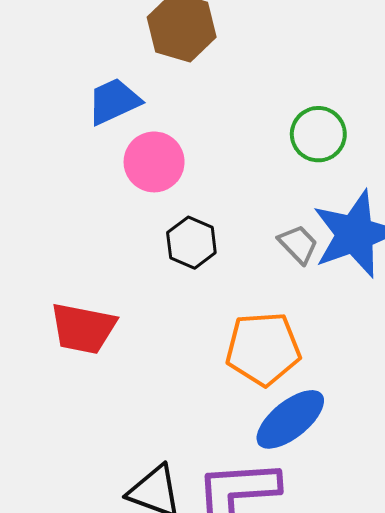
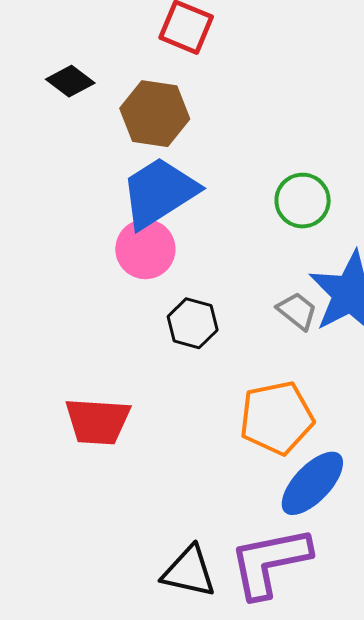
blue trapezoid: (114, 101) -> (159, 193), moved, size x1.5

